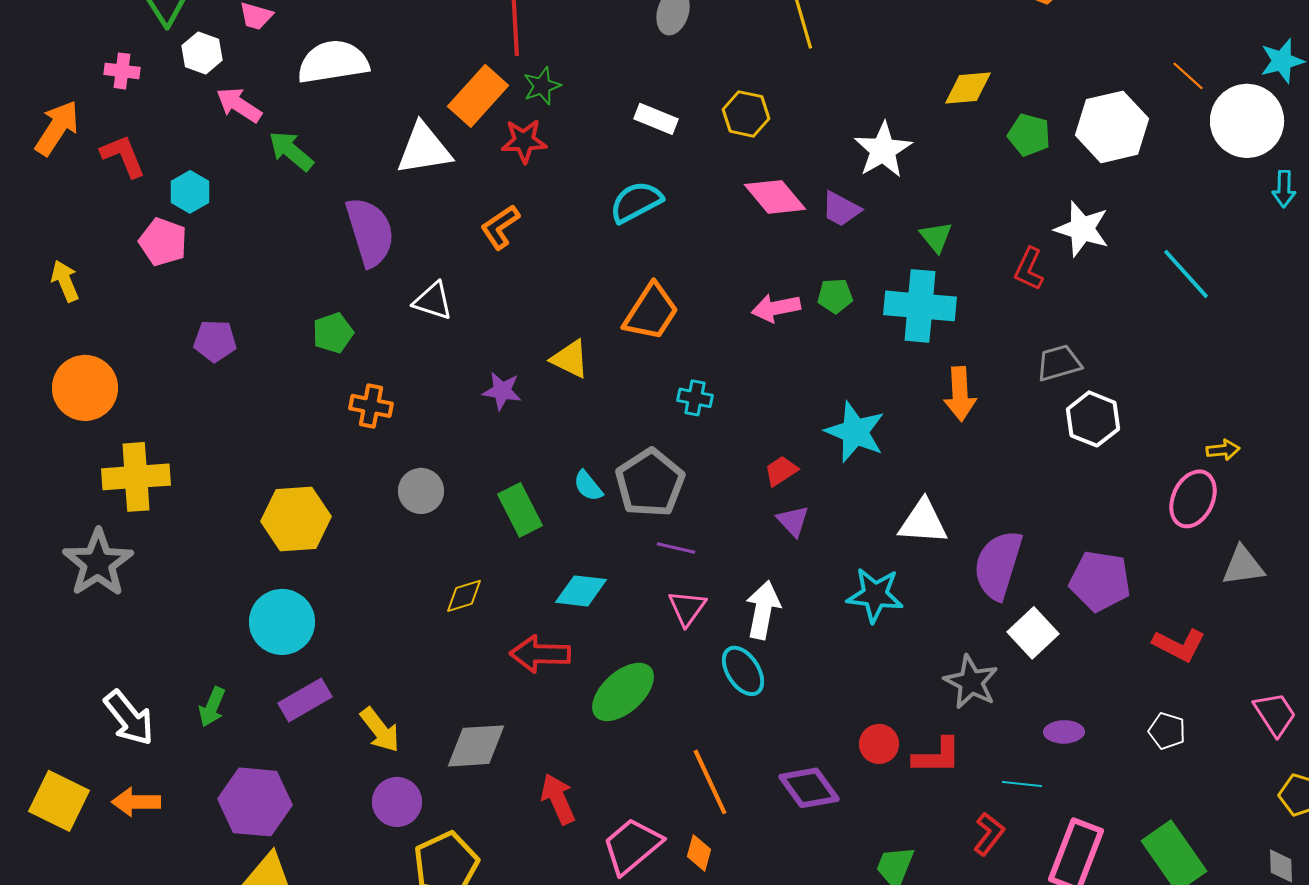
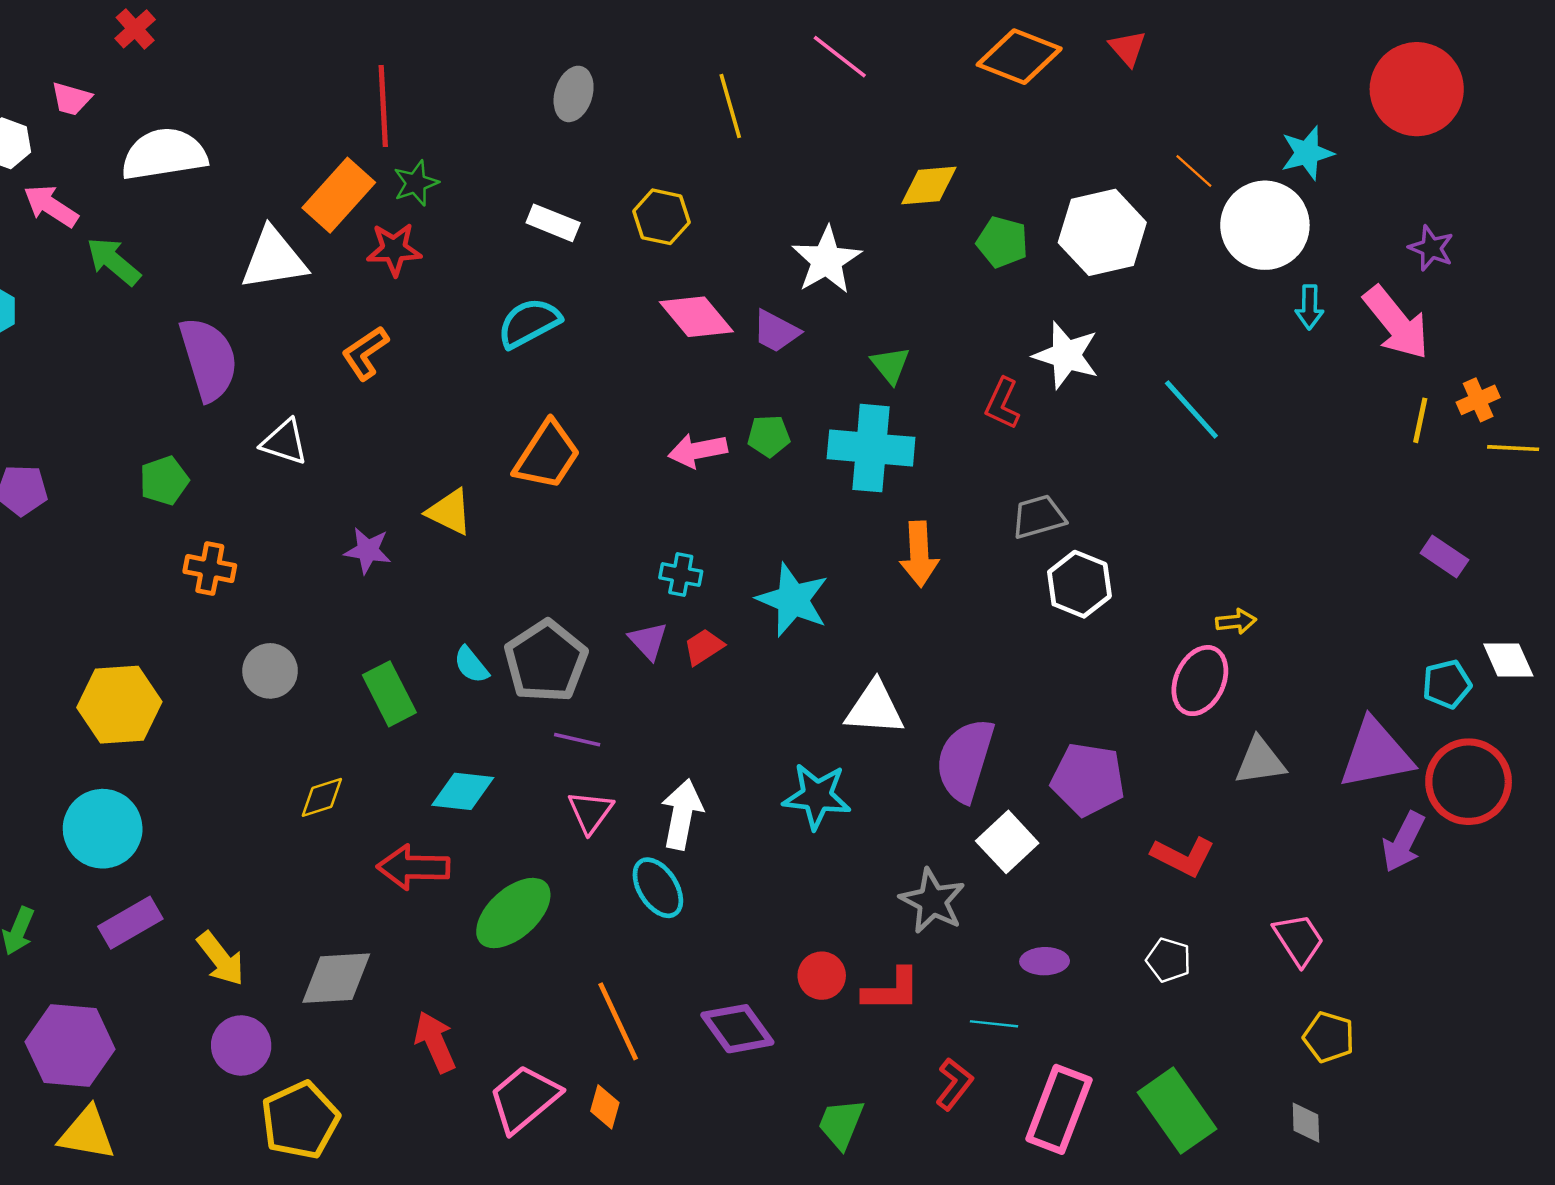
cyan cross: (695, 398) -> (681, 575), moved
purple triangle: (793, 521) -> (648, 641), moved

